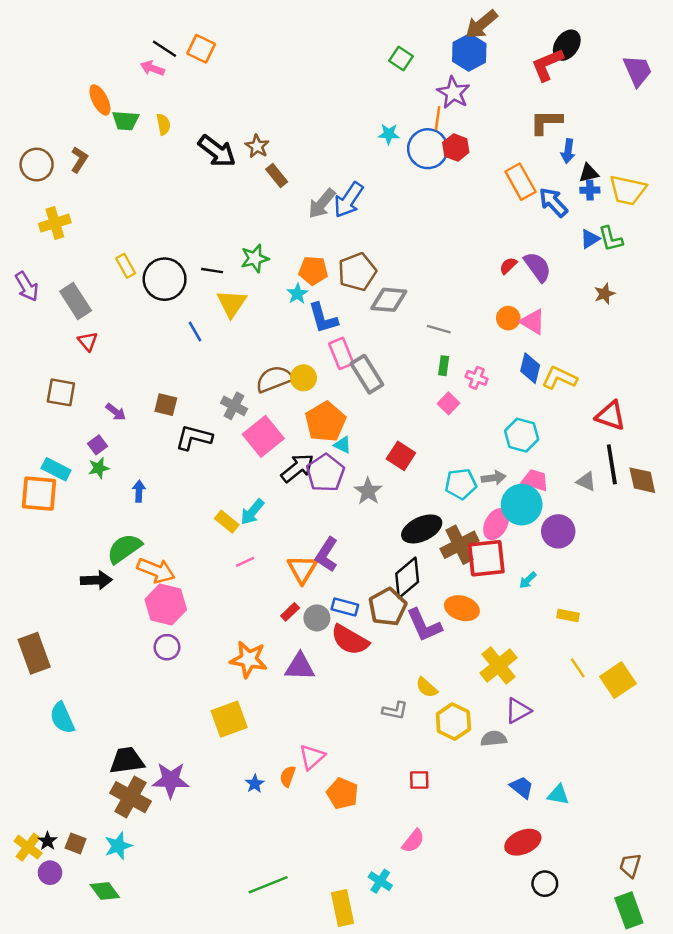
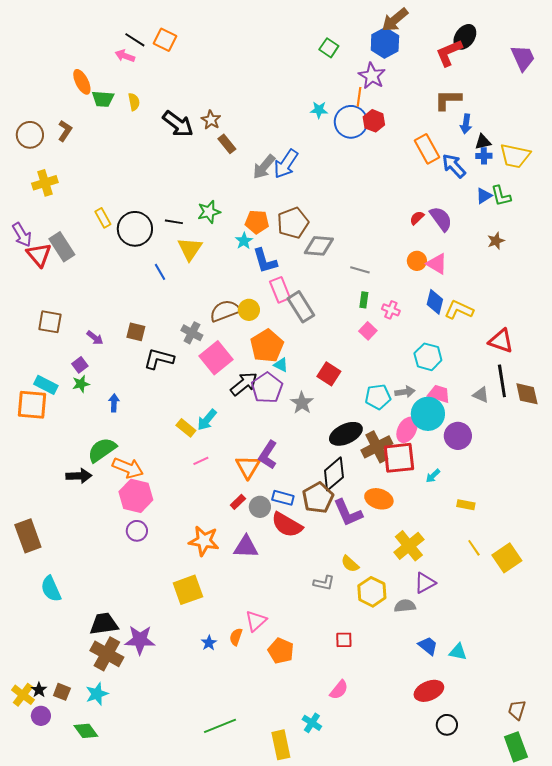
red triangle: (88, 341) -> (39, 255), moved, size x1.5

